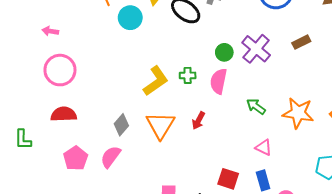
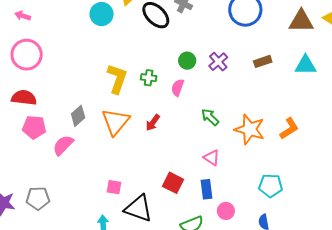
purple cross: (256, 49) -> (218, 62), size x0.7
yellow L-shape: (156, 81) -> (117, 79), turned -44
pink semicircle: (219, 81) -> (178, 88), size x0.7
pink pentagon: (76, 158) -> (34, 127), moved, turned 30

